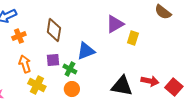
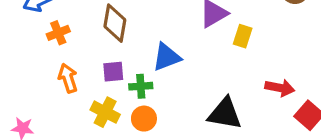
green cross: (70, 69) -> (141, 86), turned -32
red arrow: (150, 81) -> (280, 88), moved
yellow cross: (37, 85) -> (105, 112), moved

